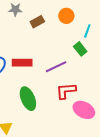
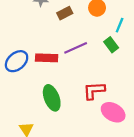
purple line: (56, 67) -> (76, 48), moved

